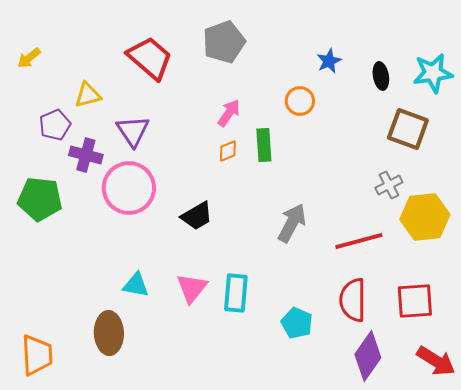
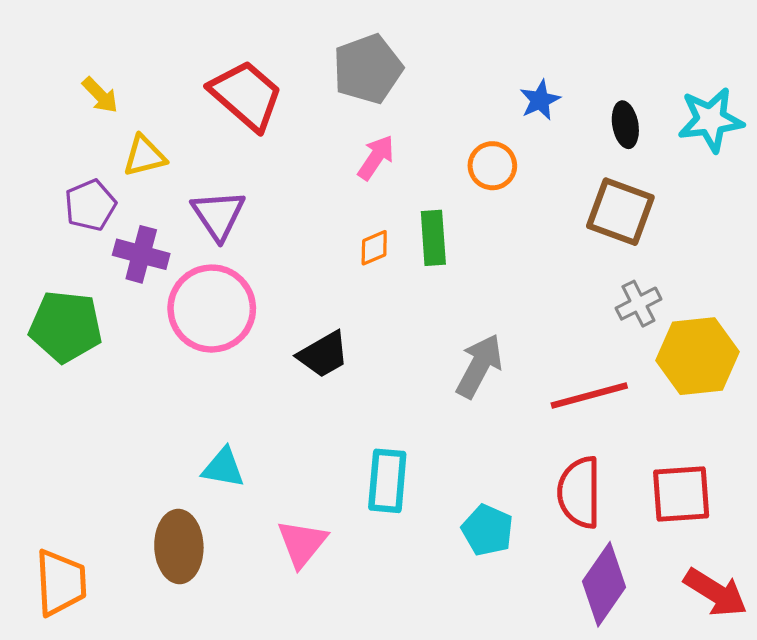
yellow arrow: (29, 58) -> (100, 95), moved, turned -95
pink arrow: (229, 113) -> (376, 158), moved
brown square: (408, 129) -> (620, 212), moved
pink triangle: (192, 288) -> (302, 543), moved

